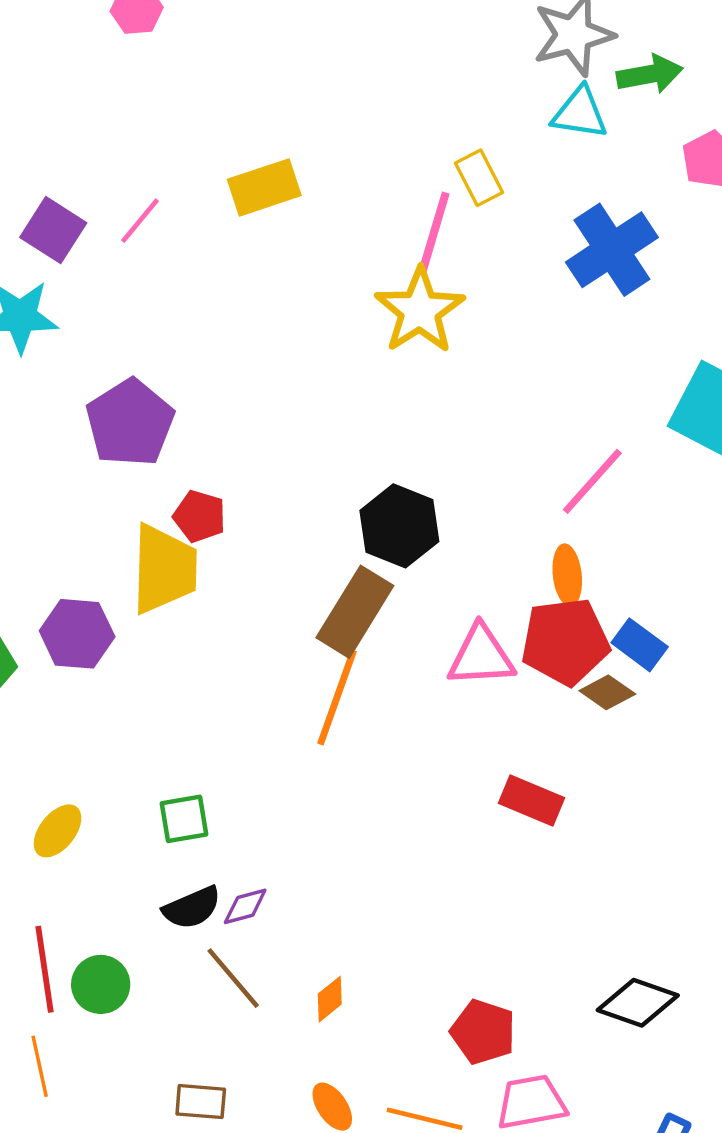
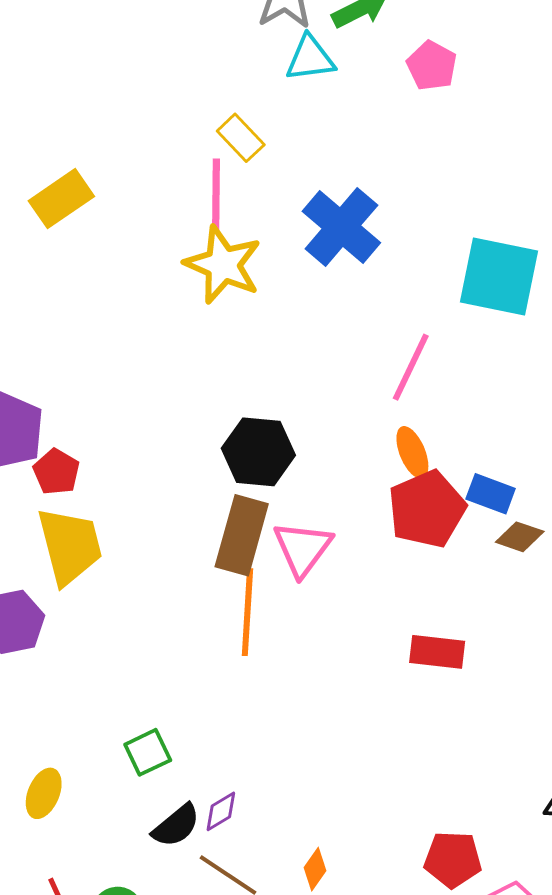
blue cross: (612, 250) -> (341, 227), moved
red pentagon: (199, 516) -> (56, 472), moved, turned 30
pink triangle: (481, 656) -> (303, 548), moved, turned -34
brown diamond: (607, 692) -> (520, 537), moved

